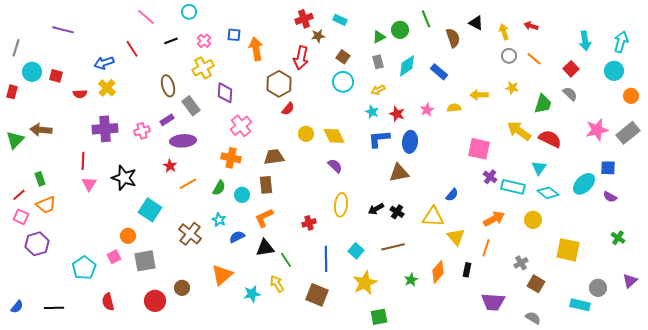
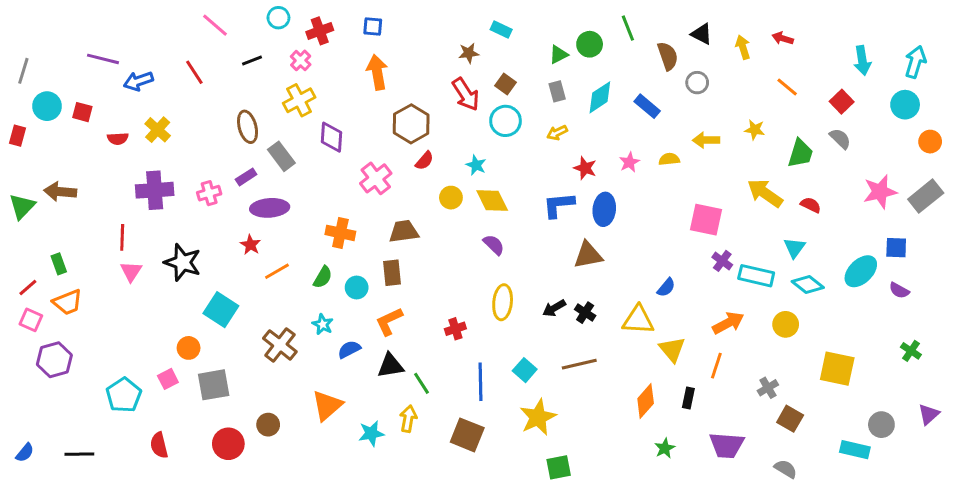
red cross: (304, 19) -> (320, 31), moved
purple line: (63, 30) -> (103, 59), moved
blue square: (234, 35) -> (373, 27), moved
gray circle: (509, 56) -> (697, 83), moved
red arrow: (301, 58) -> (466, 94), moved, turned -45
blue arrow: (104, 63) -> (138, 81), moved
cyan star: (372, 112) -> (476, 165), moved
pink cross: (241, 126) -> (376, 178), moved
red semicircle: (550, 139) -> (811, 205), size x0.6
green star: (411, 280) -> (665, 448), moved
yellow arrow: (277, 284) -> (408, 419), turned 42

